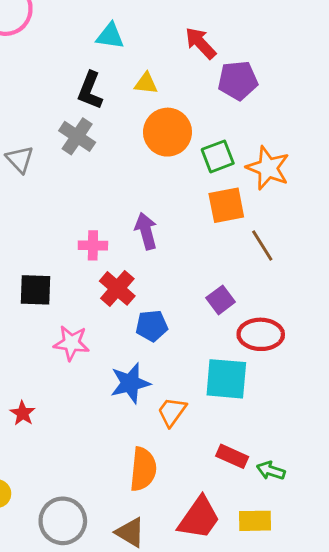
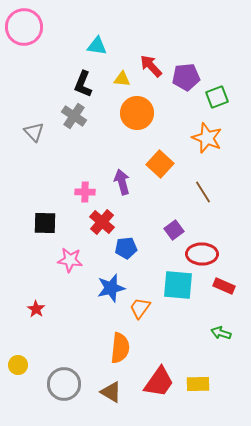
red arrow: (200, 43) -> (151, 66), moved
green square: (218, 156) -> (217, 97), moved
orange square: (226, 205) -> (160, 164), moved, turned -36
red rectangle: (232, 456) -> (224, 286), moved
green arrow: (271, 471) -> (221, 333), moved

